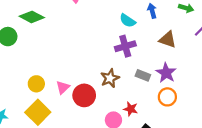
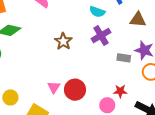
brown star: (110, 78) -> (63, 41), moved
yellow circle: (36, 84) -> (10, 97), moved

